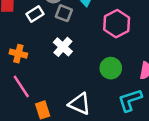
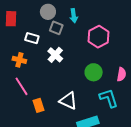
white rectangle: (35, 14) -> (32, 38), moved, turned 48
cyan L-shape: (130, 100) -> (109, 98), turned 90

